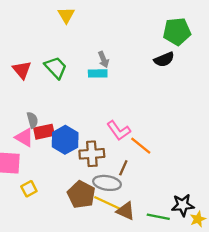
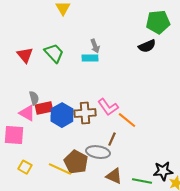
brown cross: (92, 154) -> (85, 113), moved
yellow square: (29, 189) -> (25, 167), moved, turned -32
yellow line: (107, 203) -> (60, 169), moved

